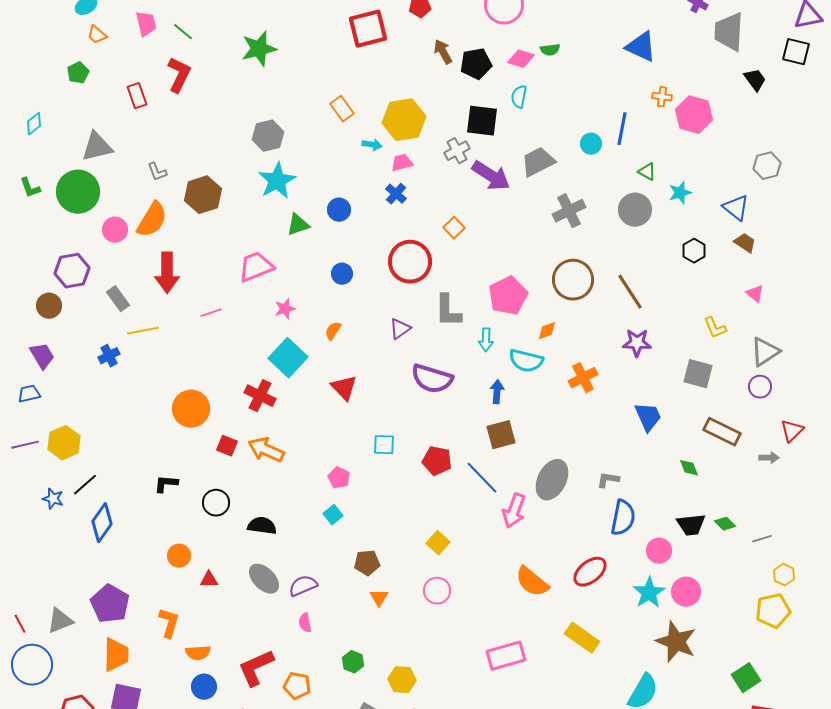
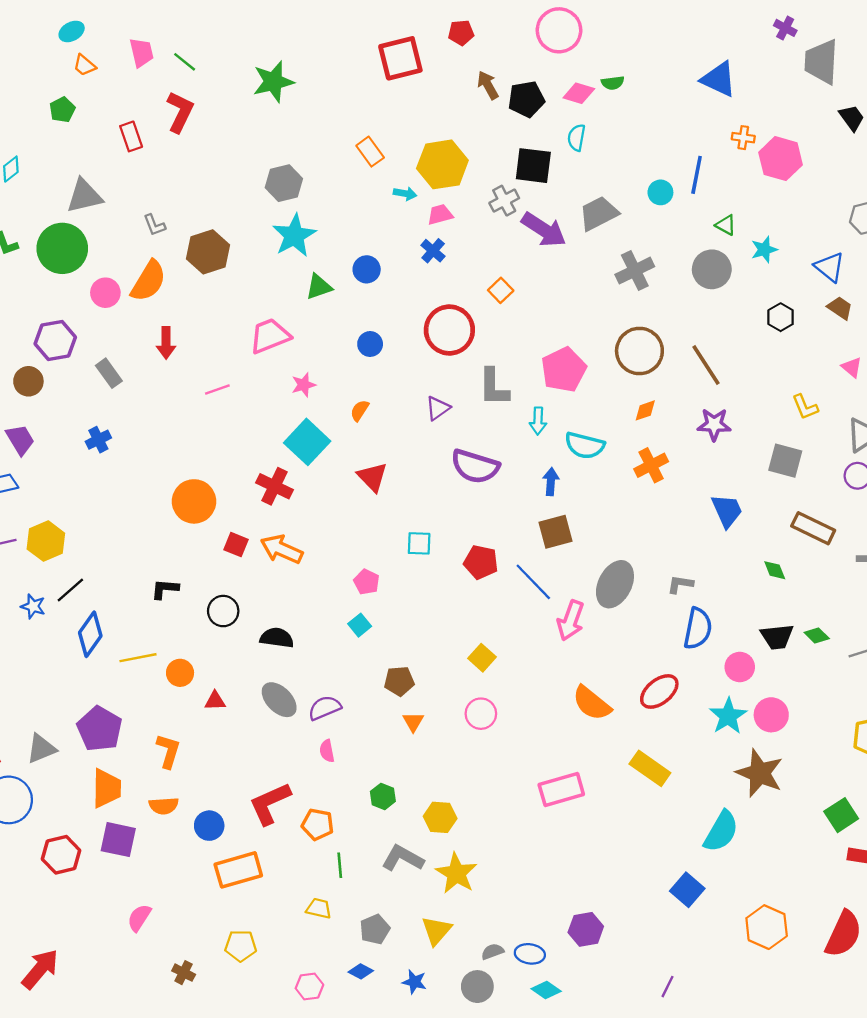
red arrow: (167, 273) -> (166, 343), size x0.7
yellow line: (143, 331) -> (138, 658), moved
orange diamond: (547, 331) -> (645, 410), moved
orange semicircle: (198, 653) -> (164, 806), moved

